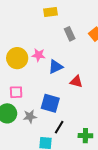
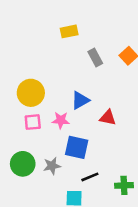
pink star: (39, 55) -> (61, 120), moved
pink square: (16, 92) -> (33, 122), moved
black line: (59, 127) -> (90, 177), turned 40

